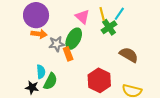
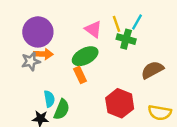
green cross: (109, 27) -> (126, 39), turned -35
green ellipse: (74, 39) -> (85, 56), turned 40
gray star: (57, 44) -> (31, 61), moved
brown semicircle: (129, 55) -> (152, 70), turned -54

